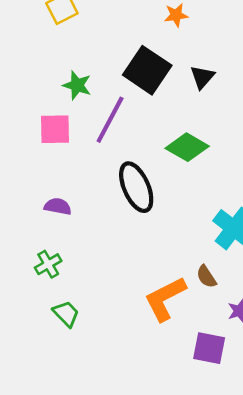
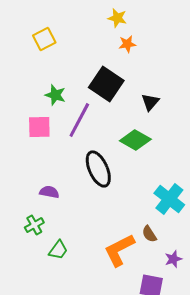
black triangle: (202, 77) -> (150, 102), moved
purple semicircle: (58, 206) -> (49, 192), moved
green trapezoid: (66, 314) -> (58, 250), moved, turned 80

